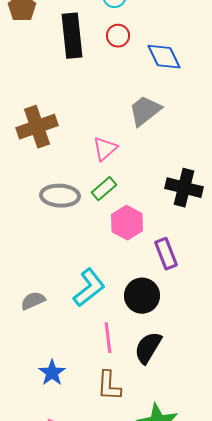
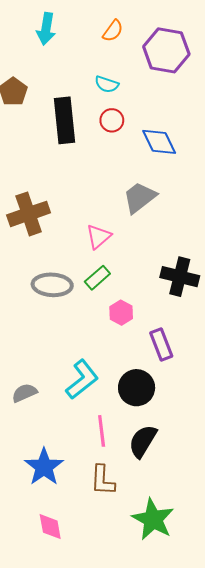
pink hexagon: (127, 223) -> (121, 313), size x0.7
blue star: (52, 373) -> (44, 467), size x1.4

